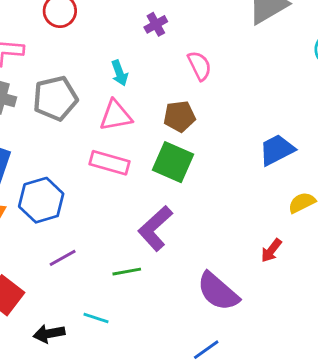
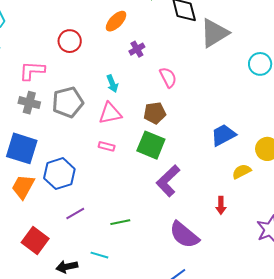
pink rectangle: (109, 163) -> (107, 146), size x0.6
purple L-shape: (155, 228) -> (168, 181), moved
red arrow: (271, 251) -> (221, 205), turned -36

